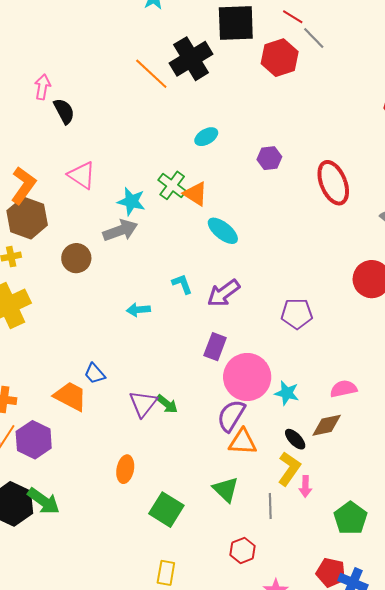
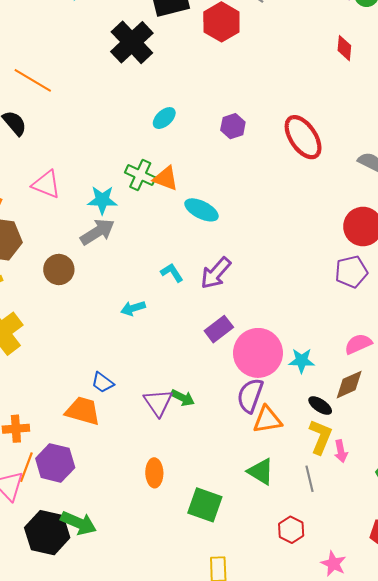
orange line: (151, 74) -> (33, 80), moved
purple pentagon: (297, 314) -> (351, 272), moved
purple rectangle: (215, 347) -> (219, 329), turned 44

